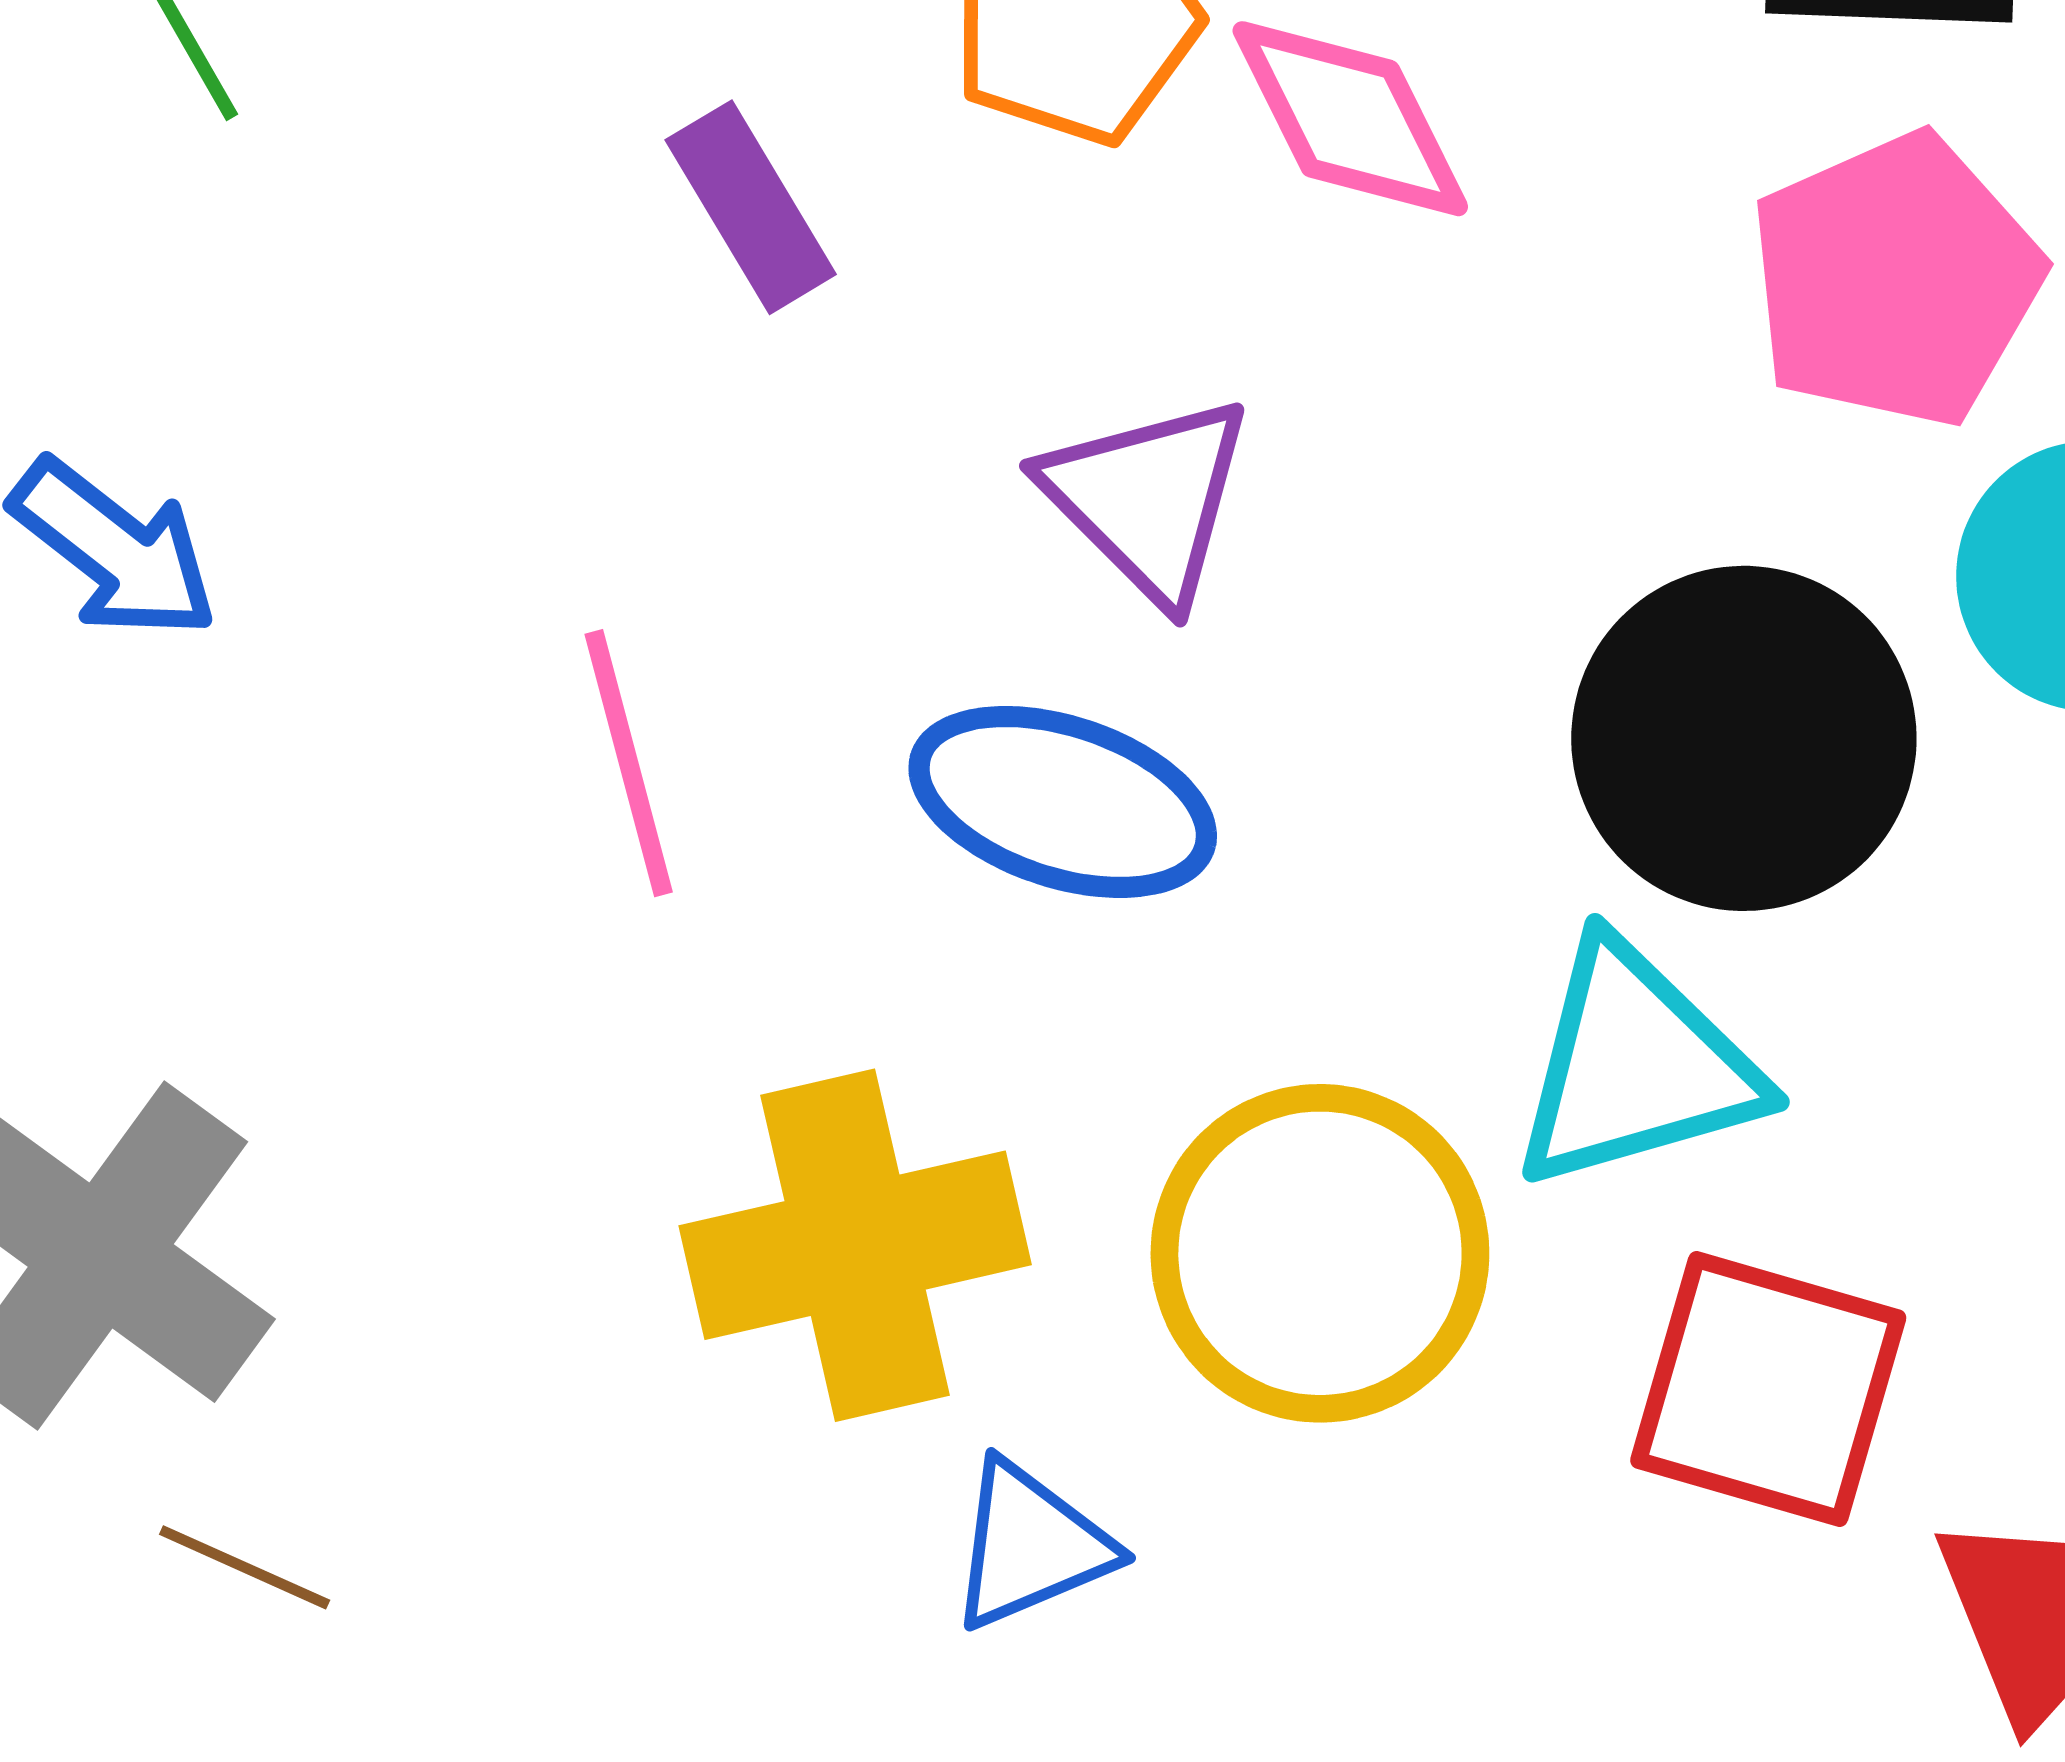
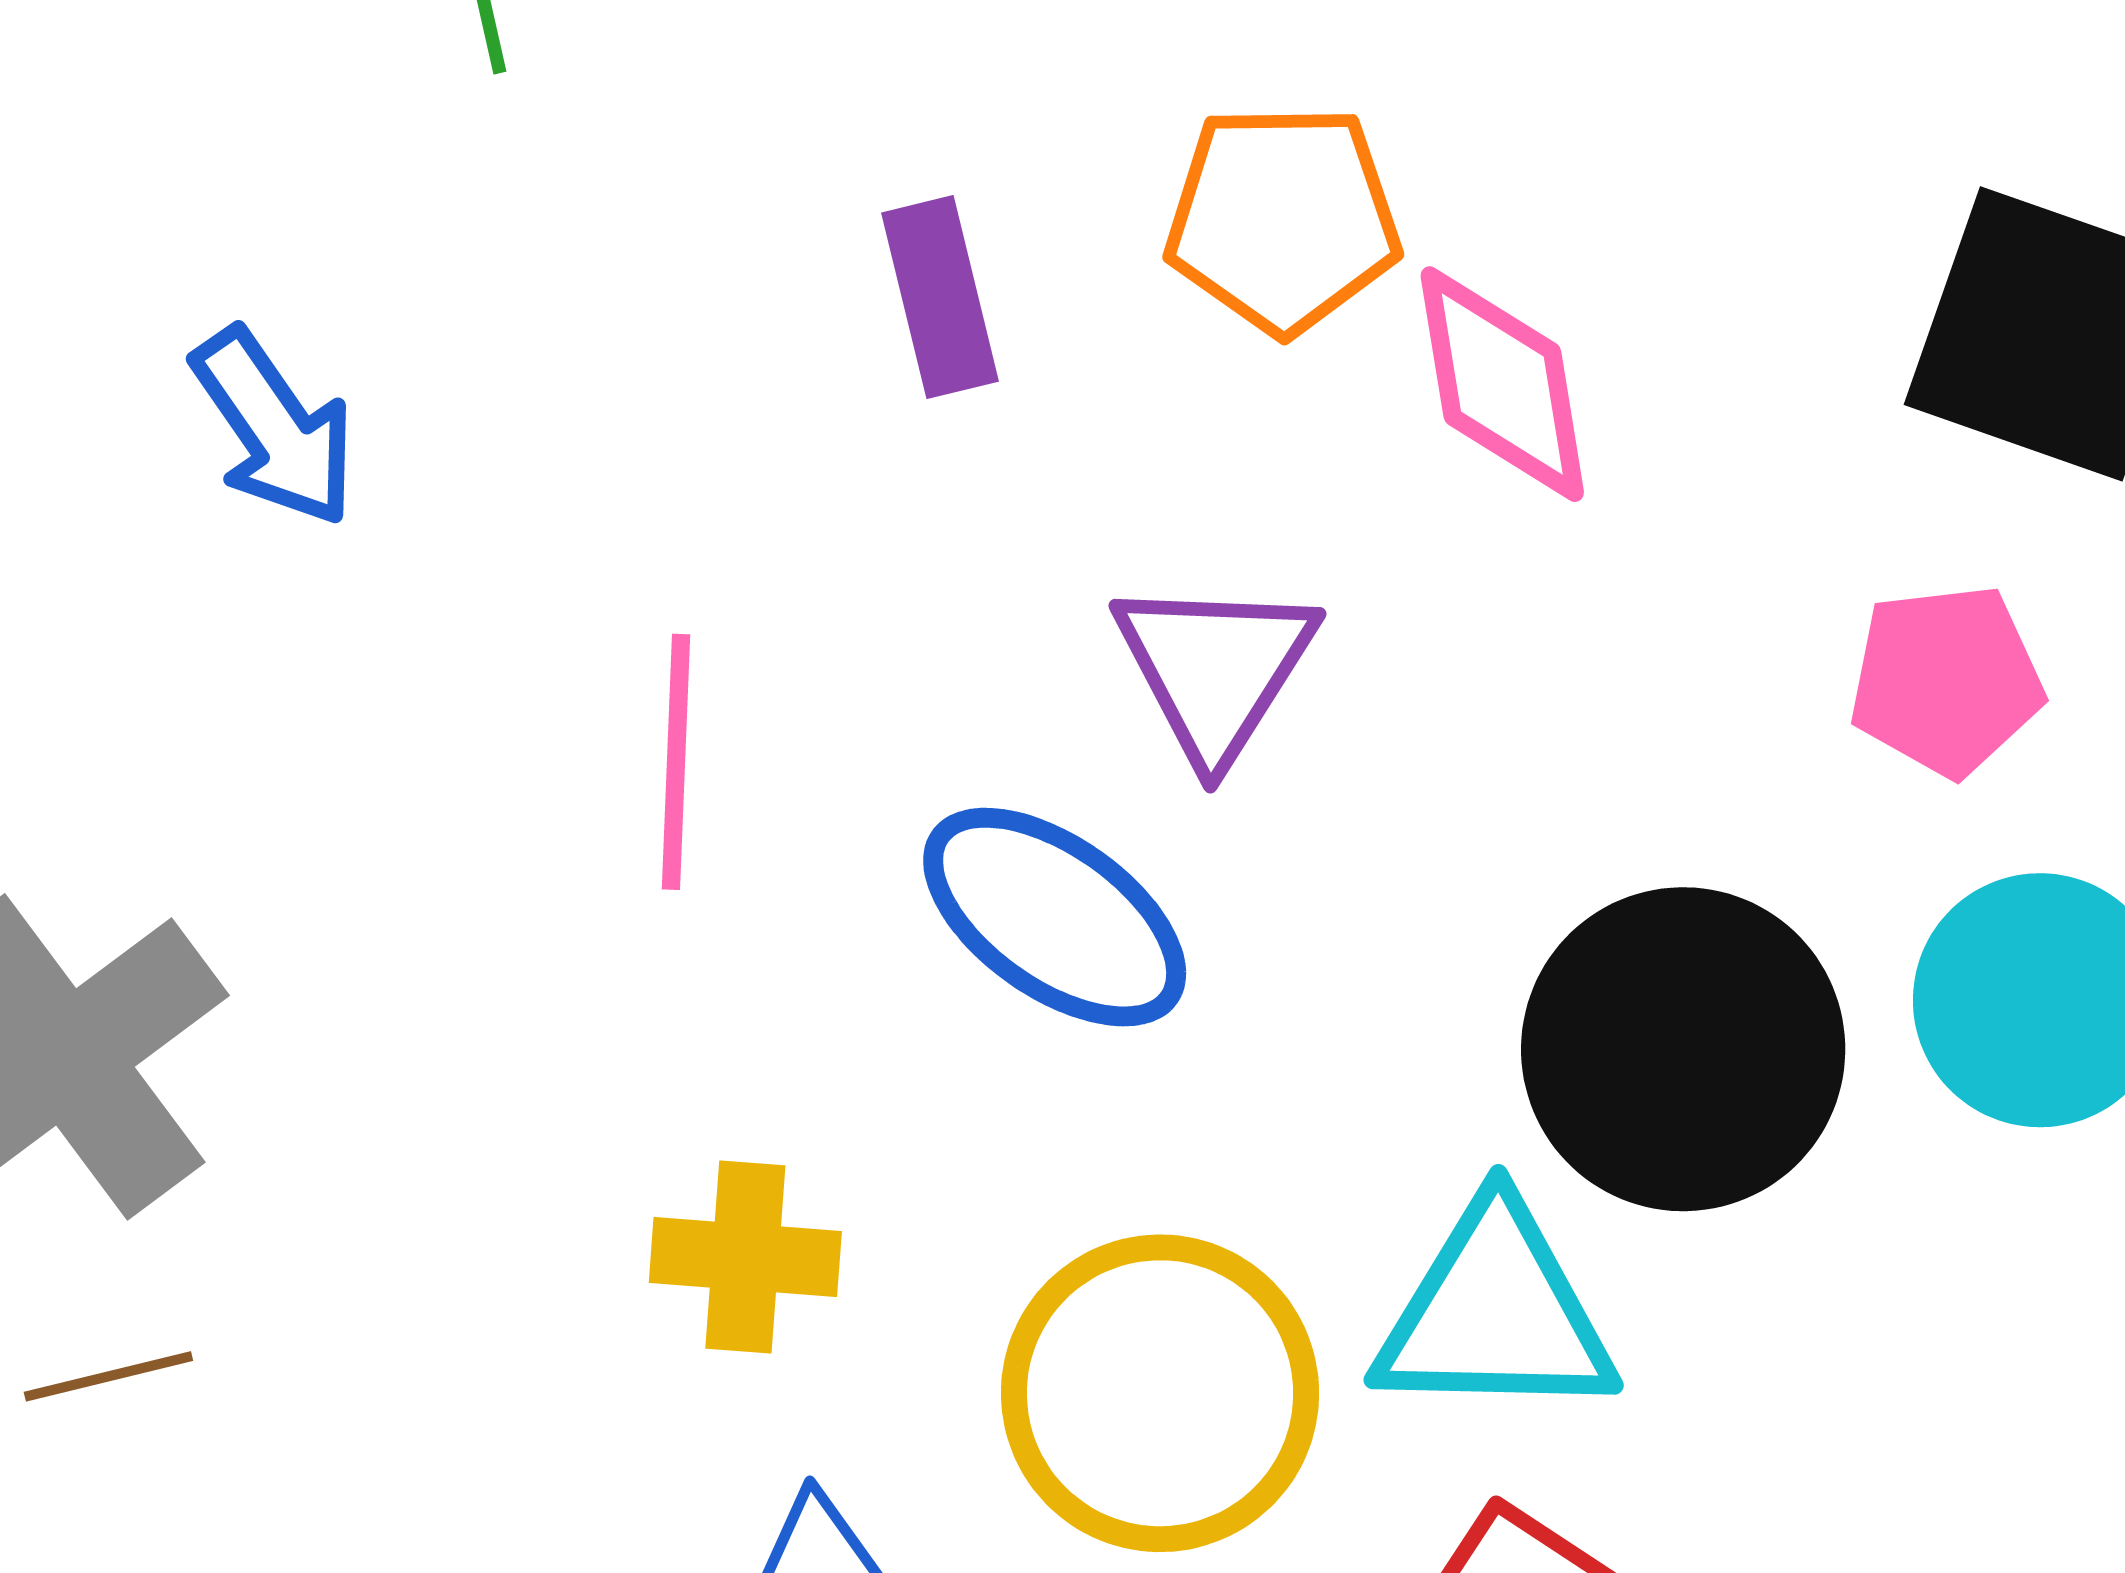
pink pentagon: (1895, 280) -> (1946, 680), size x0.7
yellow cross: (855, 1245) -> (745, 1257), size x0.6
brown line: (245, 1567) -> (108, 1376), turned -55

